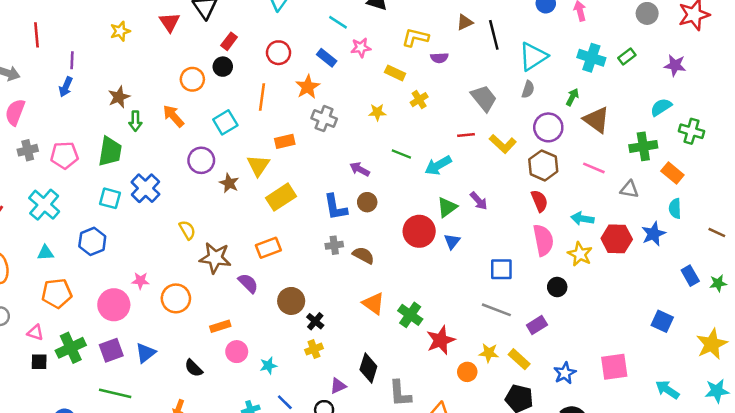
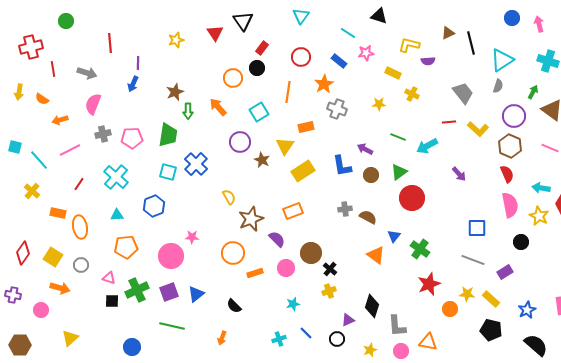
yellow cross: (419, 100) -> (412, 94), turned -32
blue L-shape: (336, 207) -> (342, 166), moved
green triangle: (447, 207) -> (399, 172), moved
blue triangle: (452, 241) -> (394, 236), moved
brown star: (215, 258) -> (251, 219), turned -30
orange circle: (176, 298) -> (233, 253), moved
green cross: (410, 315) -> (420, 249), moved
pink circle: (237, 352) -> (286, 268), moved

